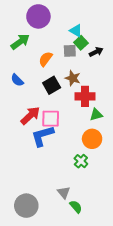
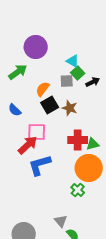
black square: (52, 85) -> (50, 105), moved
red cross: (85, 96) -> (78, 140), moved
pink square: (51, 119) -> (37, 132), moved
orange circle: (92, 139) -> (89, 168), size x1.4

